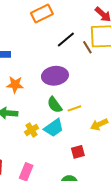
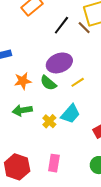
green semicircle: (55, 105) -> (48, 83), moved
yellow line: (74, 108) -> (78, 82), moved

